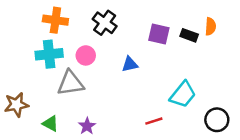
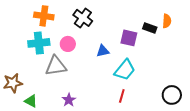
purple square: (159, 34) -> (129, 38), moved
cyan trapezoid: (183, 95) -> (125, 70), moved
red line: (154, 121) -> (122, 96), turned -56
green triangle: (50, 124) -> (31, 101), moved

